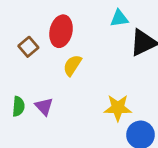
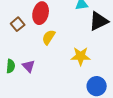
yellow star: (118, 108) -> (81, 56), moved

